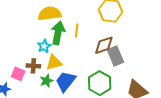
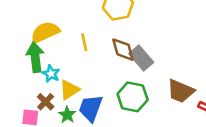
green arrow: (58, 33) -> (35, 57), moved
brown diamond: (104, 45) -> (123, 50), turned -70
brown cross: (33, 66) -> (46, 102), turned -32

